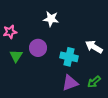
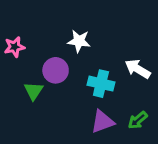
white star: (51, 19) -> (79, 41), moved
green triangle: (16, 56) -> (34, 91), moved

